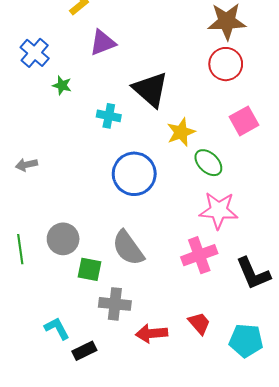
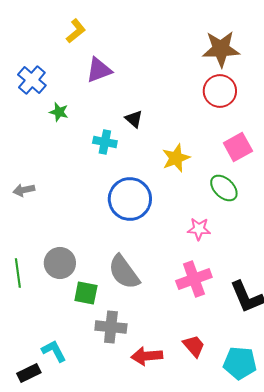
black triangle: (150, 89) -> (134, 119), moved, size x0.5
green ellipse: (208, 163) -> (224, 188), moved
pink star: (219, 210) -> (199, 229), moved, size x0.6
black rectangle: (84, 351) -> (29, 373), moved

